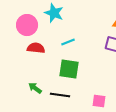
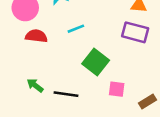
green square: (69, 69) -> (96, 62), moved, turned 30
pink square: (99, 101) -> (117, 89), moved

